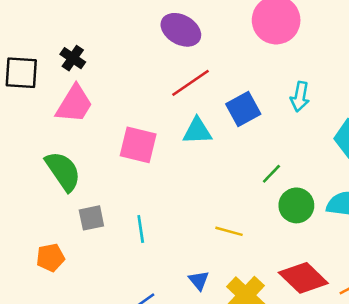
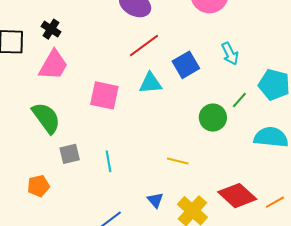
cyan arrow: (300, 97) -> (230, 54), turned -35
green line: (271, 174) -> (239, 100), moved
green circle: (296, 205) -> (213, 118), moved

